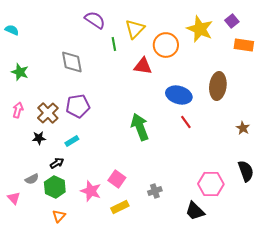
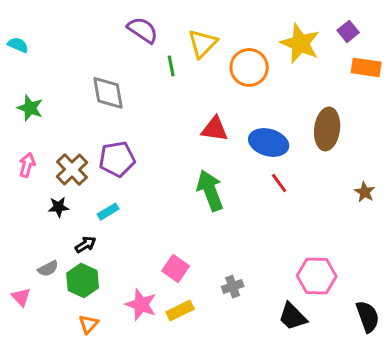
red triangle: (143, 66) -> (215, 129), moved
black semicircle: (246, 171) -> (368, 317), moved
pink star: (91, 191) -> (141, 305), moved

